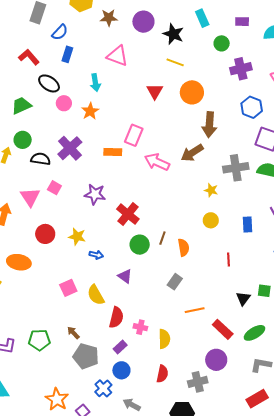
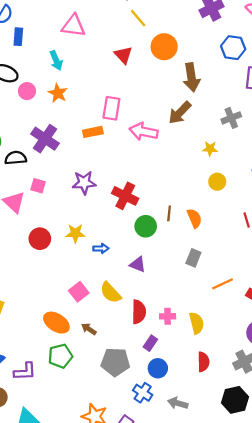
yellow line: (175, 62) -> (138, 18), turned 42
gray cross: (236, 168) -> (231, 118), size x0.7
orange ellipse: (19, 262) -> (56, 323), moved, turned 35
brown arrow: (73, 333) -> (89, 329), moved

